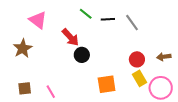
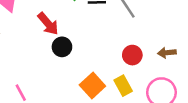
yellow rectangle: (139, 78) -> (123, 86), moved
orange square: (107, 84) -> (92, 85), turned -36

